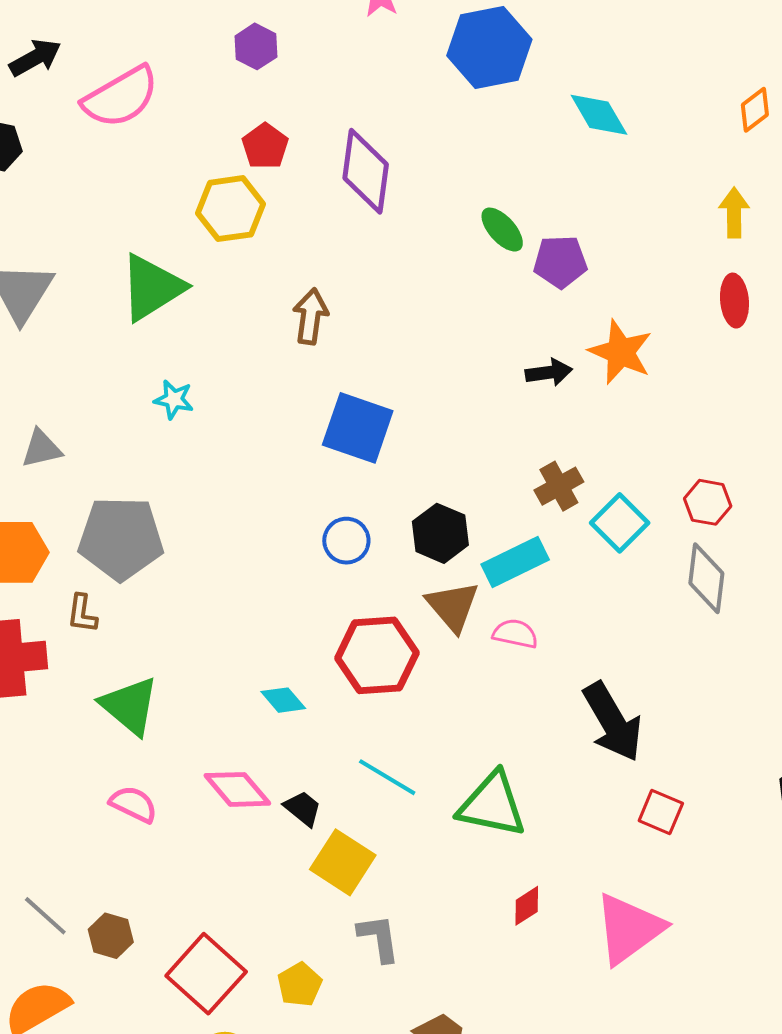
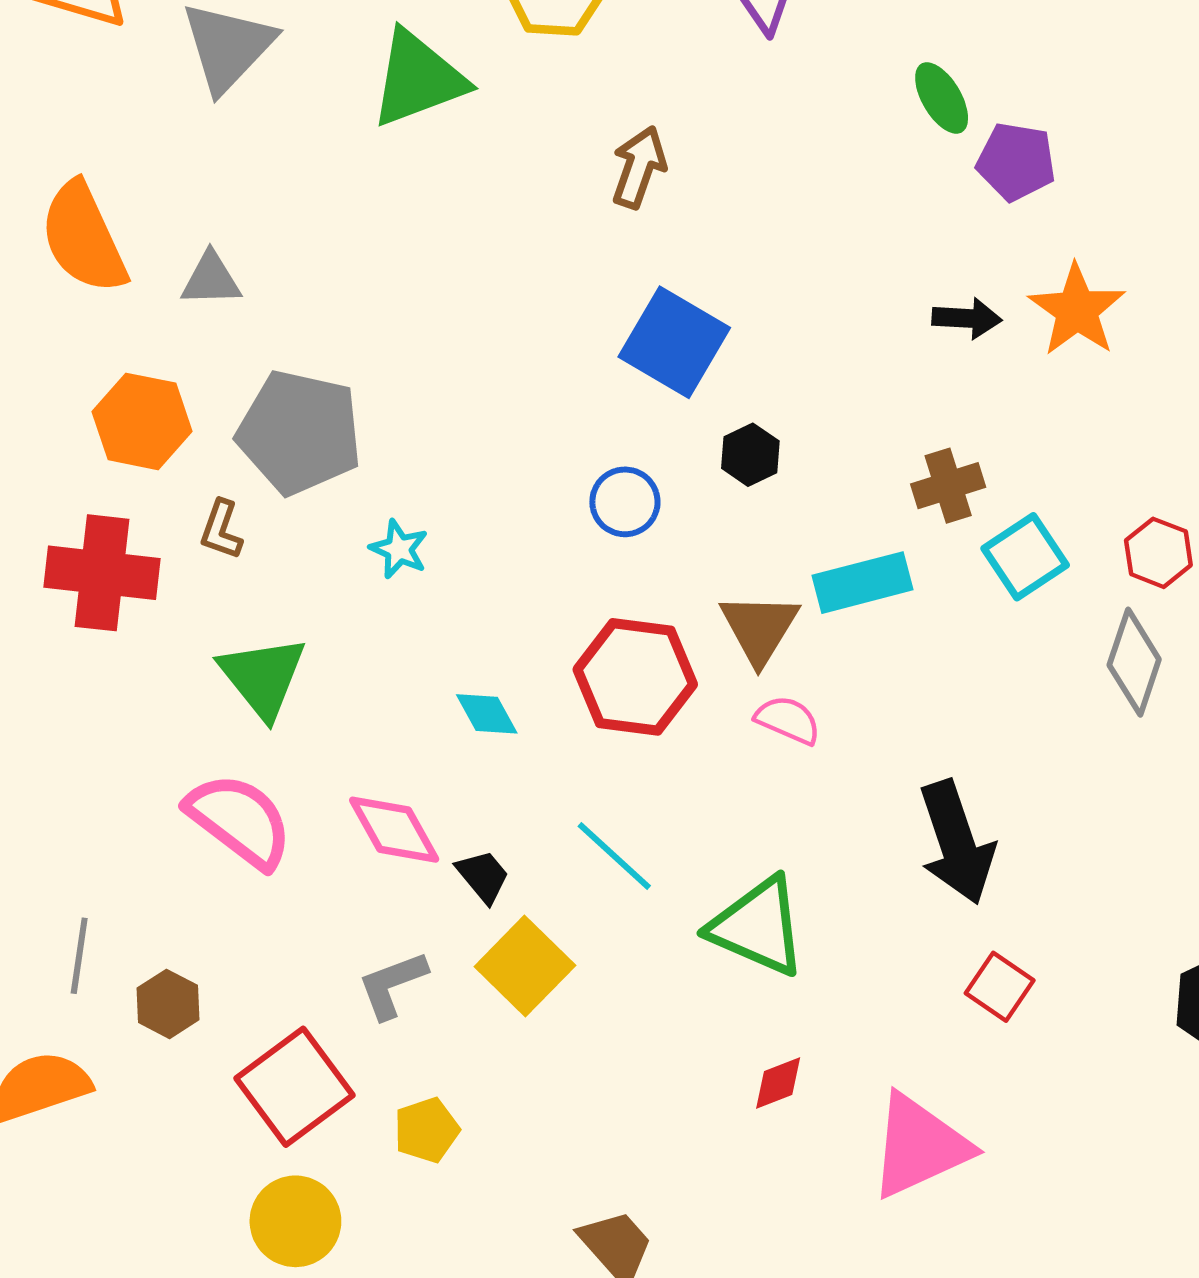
cyan star: (174, 399) -> (399, 549), moved
black hexagon: (440, 533) -> (750, 455), moved, size x0.7
pink semicircle: (515, 634) -> (788, 720), moved
pink semicircle: (133, 804) -> (239, 820), size x1.6
gray line: (45, 916) -> (79, 956), turned 45
gray L-shape: (379, 938) -> (392, 985), moved, turned -114

